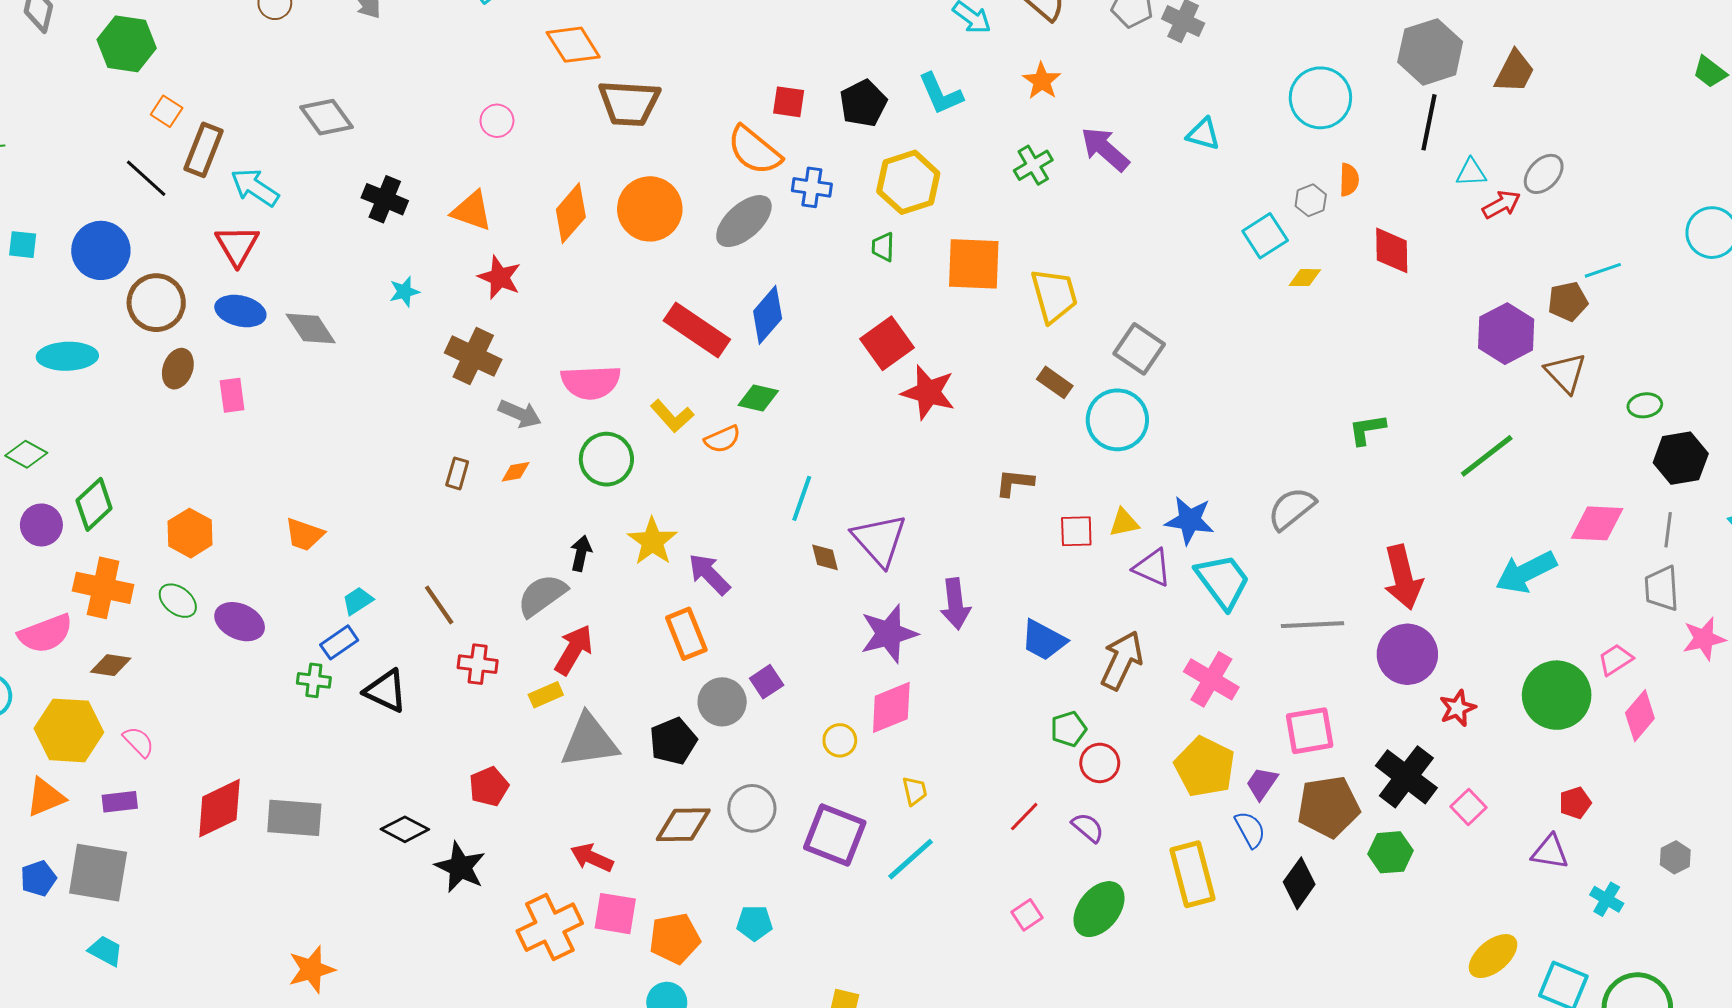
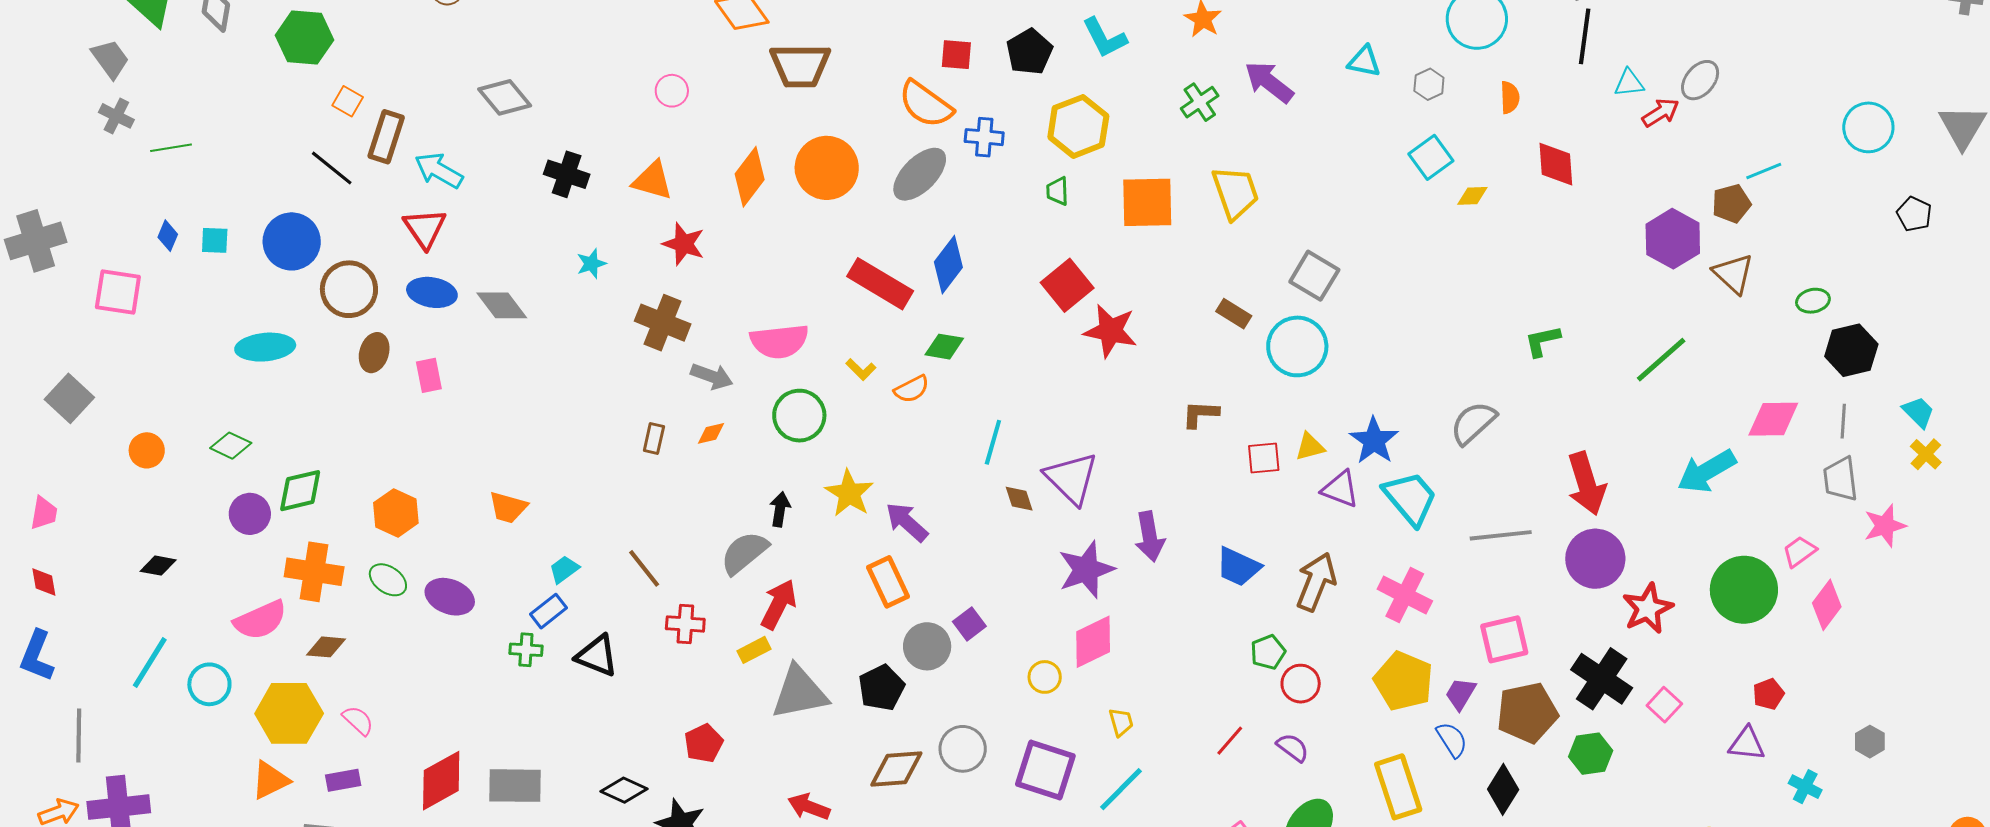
gray hexagon: (1311, 200) -> (1429, 84), moved
yellow trapezoid: (1054, 296) -> (1235, 193), moved
yellow L-shape: (672, 416) -> (861, 369), size x0.7
green diamond: (94, 504) -> (300, 491), turned 33
blue star: (1190, 520) -> (1374, 441), turned 30
red star: (1458, 708) -> (1648, 608), size x1.4

